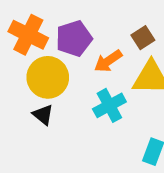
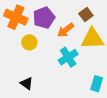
yellow circle: (48, 77) -> (29, 42), size x0.6
black triangle: (43, 115) -> (27, 83), moved

